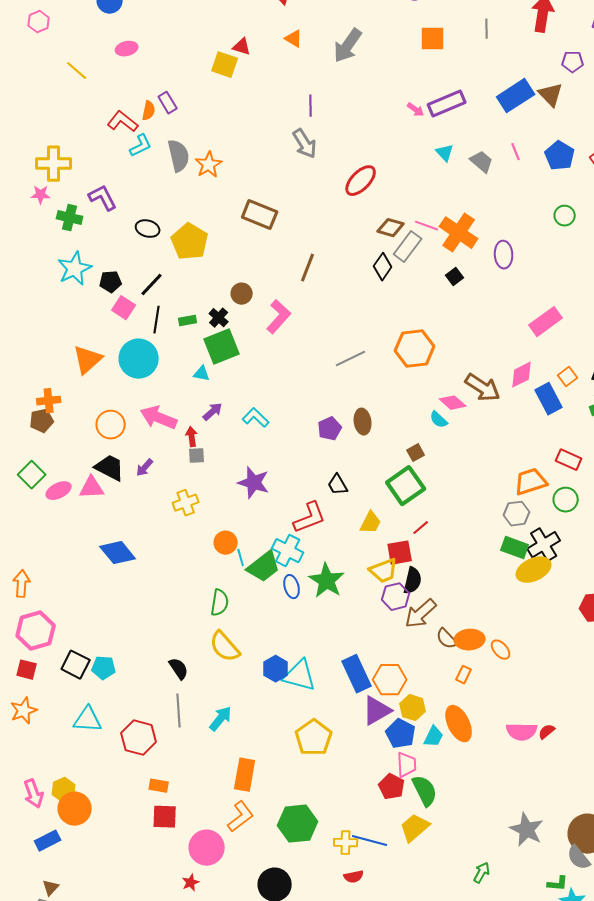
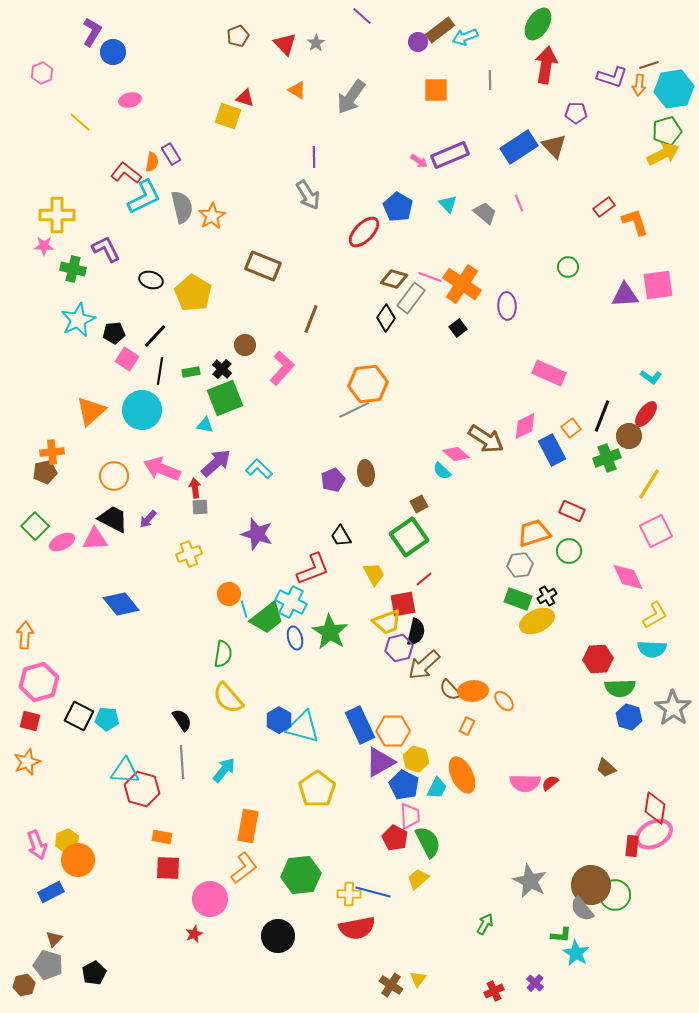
cyan L-shape: (141, 146) -> (144, 197), size x1.5
blue pentagon: (560, 156) -> (398, 207), moved
pink rectangle: (546, 322) -> (549, 373), turned 60
orange hexagon: (415, 349) -> (368, 384), moved
purple arrow: (213, 412) -> (216, 463), size x1.5
yellow trapezoid: (371, 523) -> (374, 574), turned -55
black cross: (544, 545) -> (547, 596), size x0.6
cyan triangle: (88, 720) -> (125, 771), moved
yellow trapezoid: (415, 828) -> (418, 879), size x0.7
red semicircle: (354, 877) -> (357, 928), size x1.8

